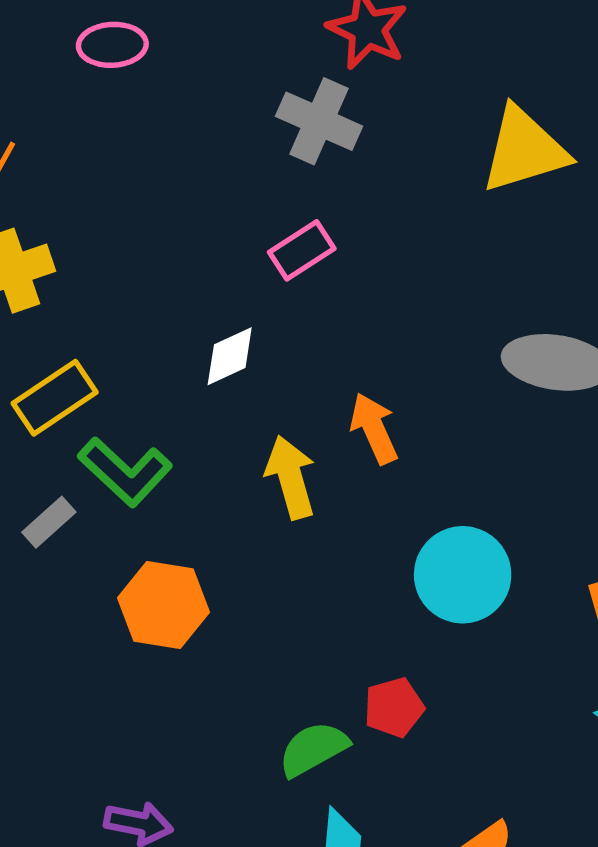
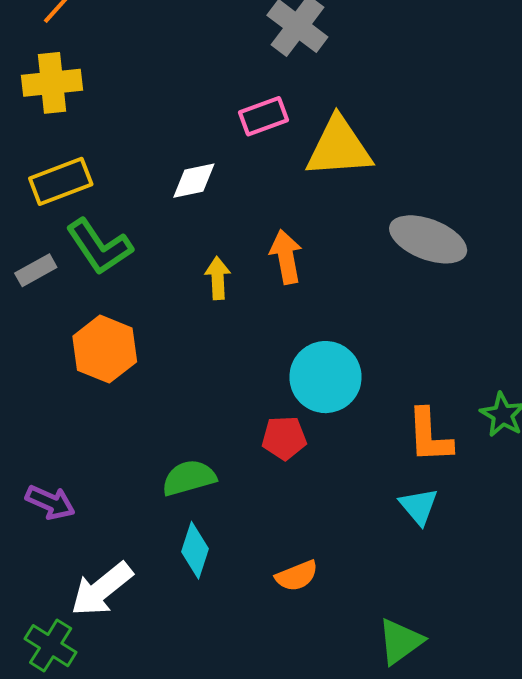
yellow triangle: (524, 150) -> (339, 147), moved
yellow arrow: (291, 477) -> (218, 278), size x0.7
red pentagon: (394, 707) -> (284, 438), moved

